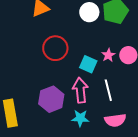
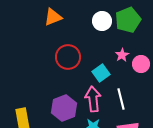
pink star: (108, 55) -> (122, 55), moved
cyan square: (88, 64) -> (101, 73), turned 30

